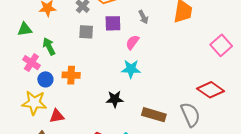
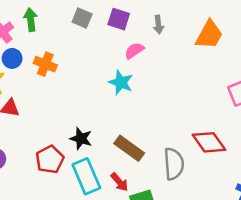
black star: (115, 99) -> (81, 139), moved

